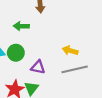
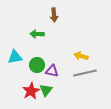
green circle: (16, 53) -> (37, 65), moved

